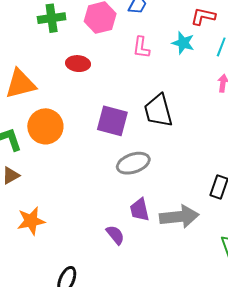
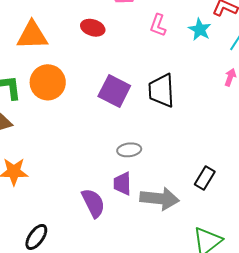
gray ellipse: (133, 163) -> (129, 150), moved, size x0.7
purple semicircle: (115, 235) -> (93, 203), size x1.4

